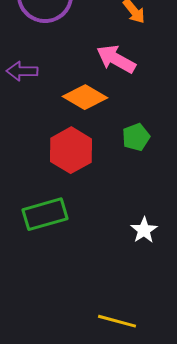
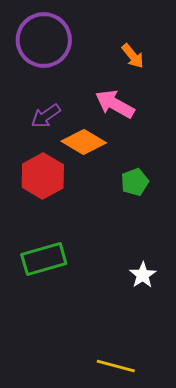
purple arrow: (22, 71) -> (46, 116), moved, turned -36
red hexagon: (71, 150) -> (43, 176), moved

